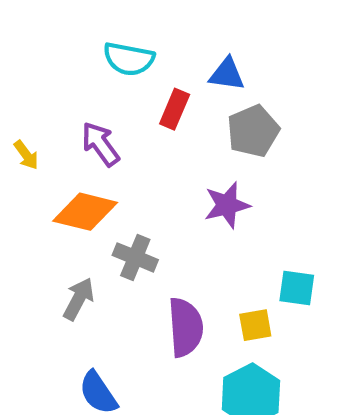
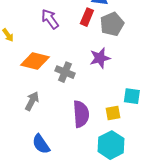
red rectangle: (175, 109) -> (87, 17), moved
purple arrow: (100, 144) -> (50, 19), moved
gray cross: (135, 257) -> (65, 72), moved

